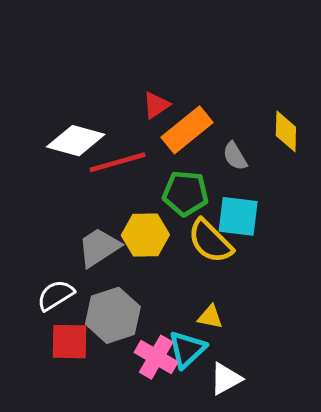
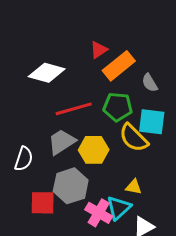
red line: (117, 162) -> (74, 109), moved
yellow hexagon: (145, 235) -> (94, 150), moved
white semicircle: (56, 295) -> (24, 159), moved, turned 140

